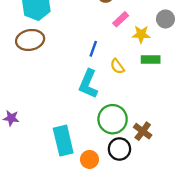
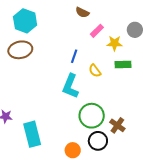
cyan rectangle: (63, 141) -> (32, 134), moved

